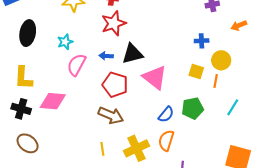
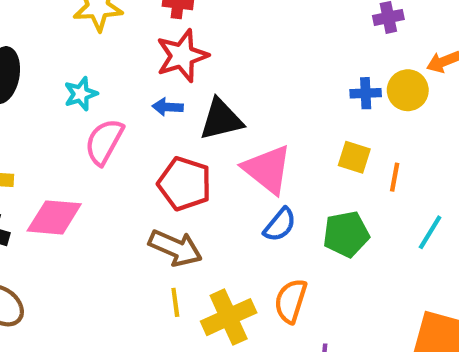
blue arrow: (106, 56) -> (168, 107), moved
yellow circle: (221, 60) -> (408, 90), moved
blue semicircle: (166, 114) -> (280, 225), moved
yellow line: (102, 149) -> (175, 302), moved

